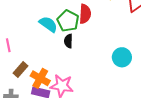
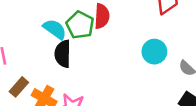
black semicircle: (68, 41) -> (63, 54), moved, size x1.5
cyan circle: (122, 57) -> (154, 52), moved

